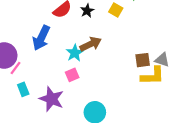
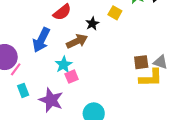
black star: (87, 11) -> (92, 24), moved
brown arrow: (91, 44) -> (77, 41), moved
cyan star: (75, 53) -> (64, 65), moved

